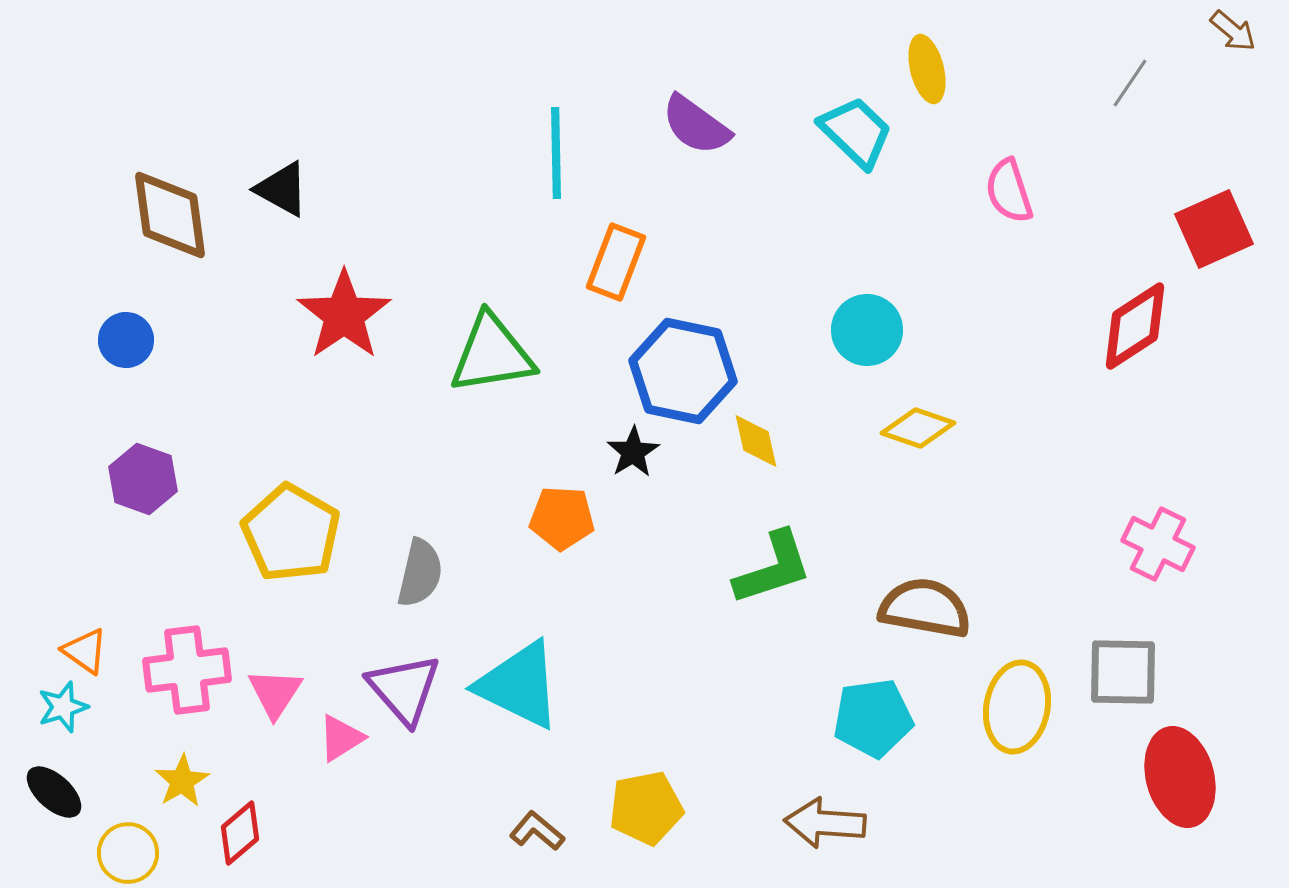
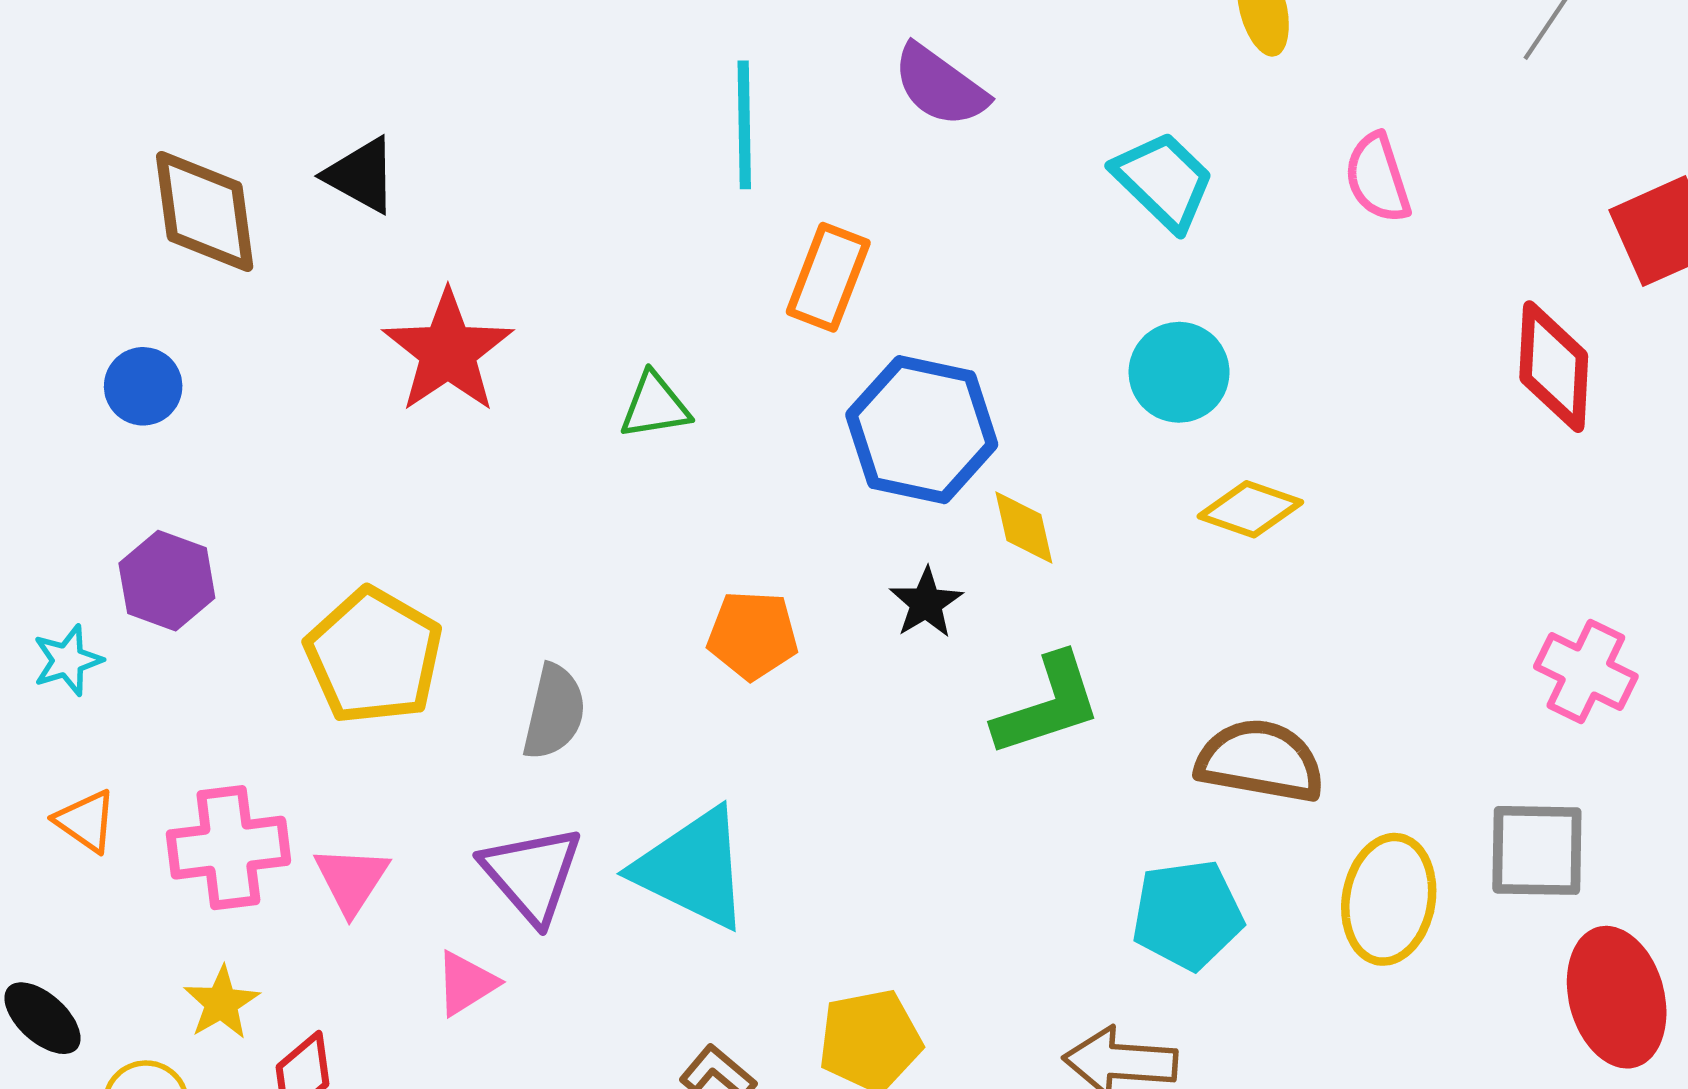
cyan trapezoid: (856, 132) -> (1164, 181), moved
red diamond: (1135, 326) -> (1554, 367), turned -54
green triangle: (492, 354) -> (655, 406), size x0.6
black star: (633, 452) -> (926, 603), moved
cyan star: (63, 707) -> (68, 660), moved
pink triangle: (341, 738) -> (466, 983), moved

